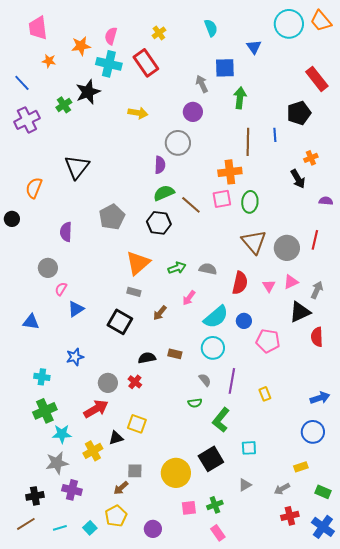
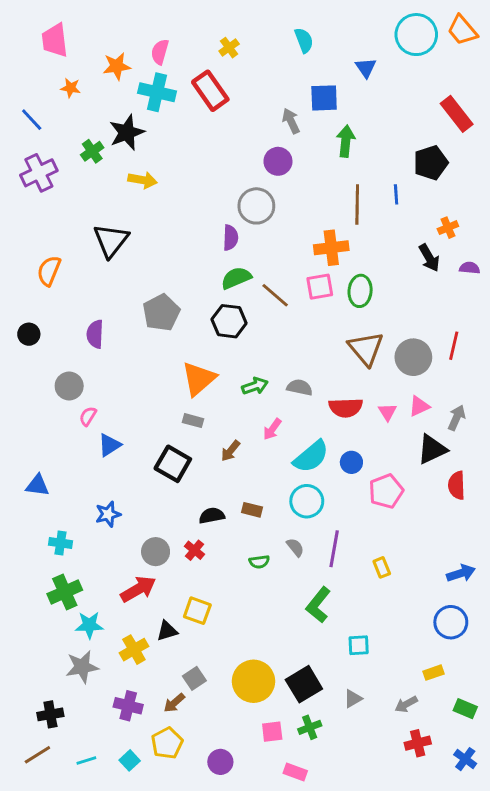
yellow arrow: (138, 113) -> (143, 180), moved
purple semicircle: (326, 201) -> (470, 268), moved
black circle: (12, 219) -> (29, 334), moved
red semicircle: (240, 283) -> (346, 408), turned 75
blue triangle: (31, 322) -> (37, 485), moved
pink pentagon: (268, 341) -> (386, 491), turned -30
green semicircle: (195, 403) -> (259, 562), moved
black square: (211, 459) -> (304, 684), moved
gray square: (135, 471) -> (194, 678), turned -35
purple cross: (72, 490) -> (128, 706), moved
blue cross: (323, 527) -> (465, 759), size x0.7
pink rectangle: (218, 533) -> (295, 772), moved, turned -35

